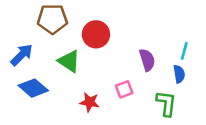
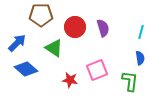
cyan line: (184, 51) -> (141, 32), moved
purple semicircle: (147, 60) -> (103, 28), moved
pink square: (124, 89) -> (97, 70), size x1.5

